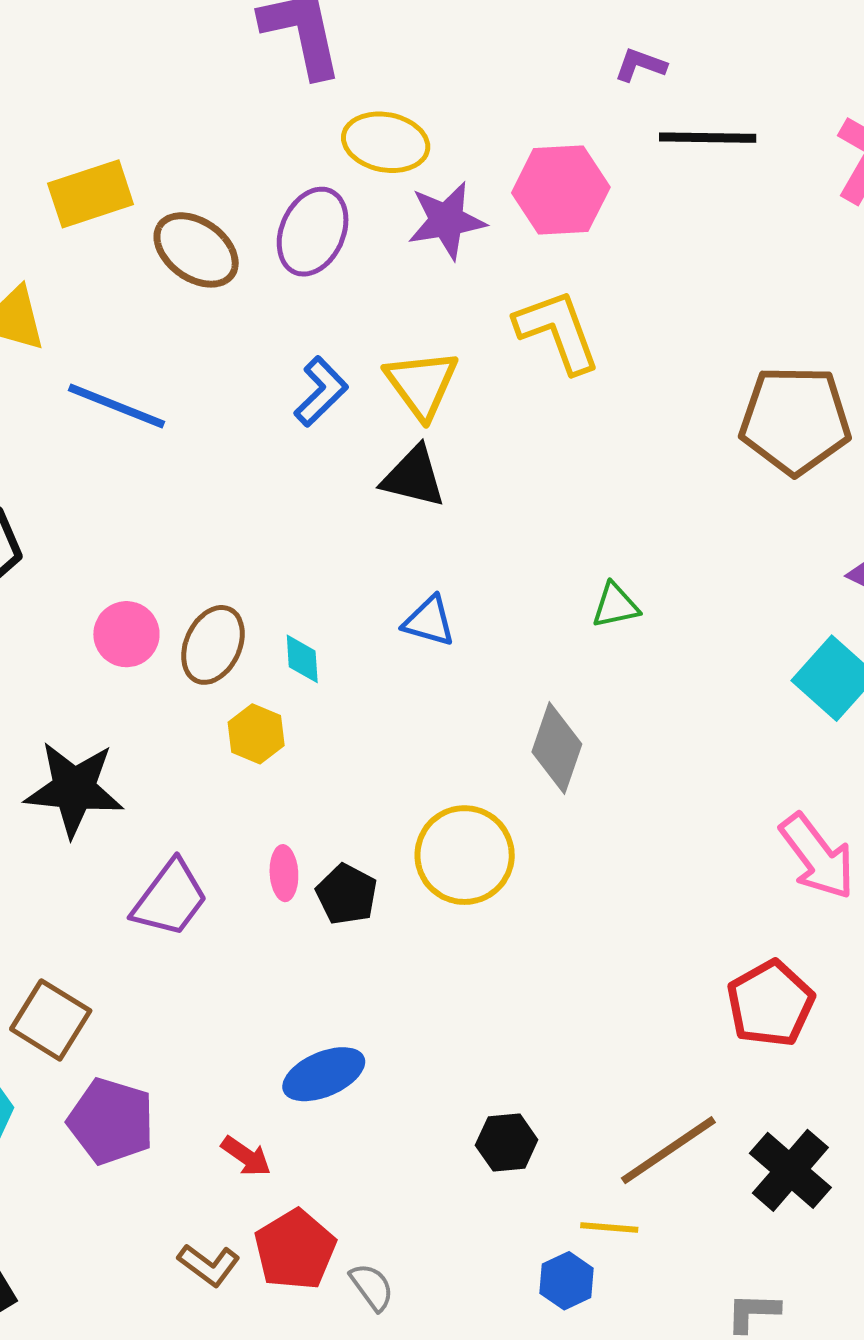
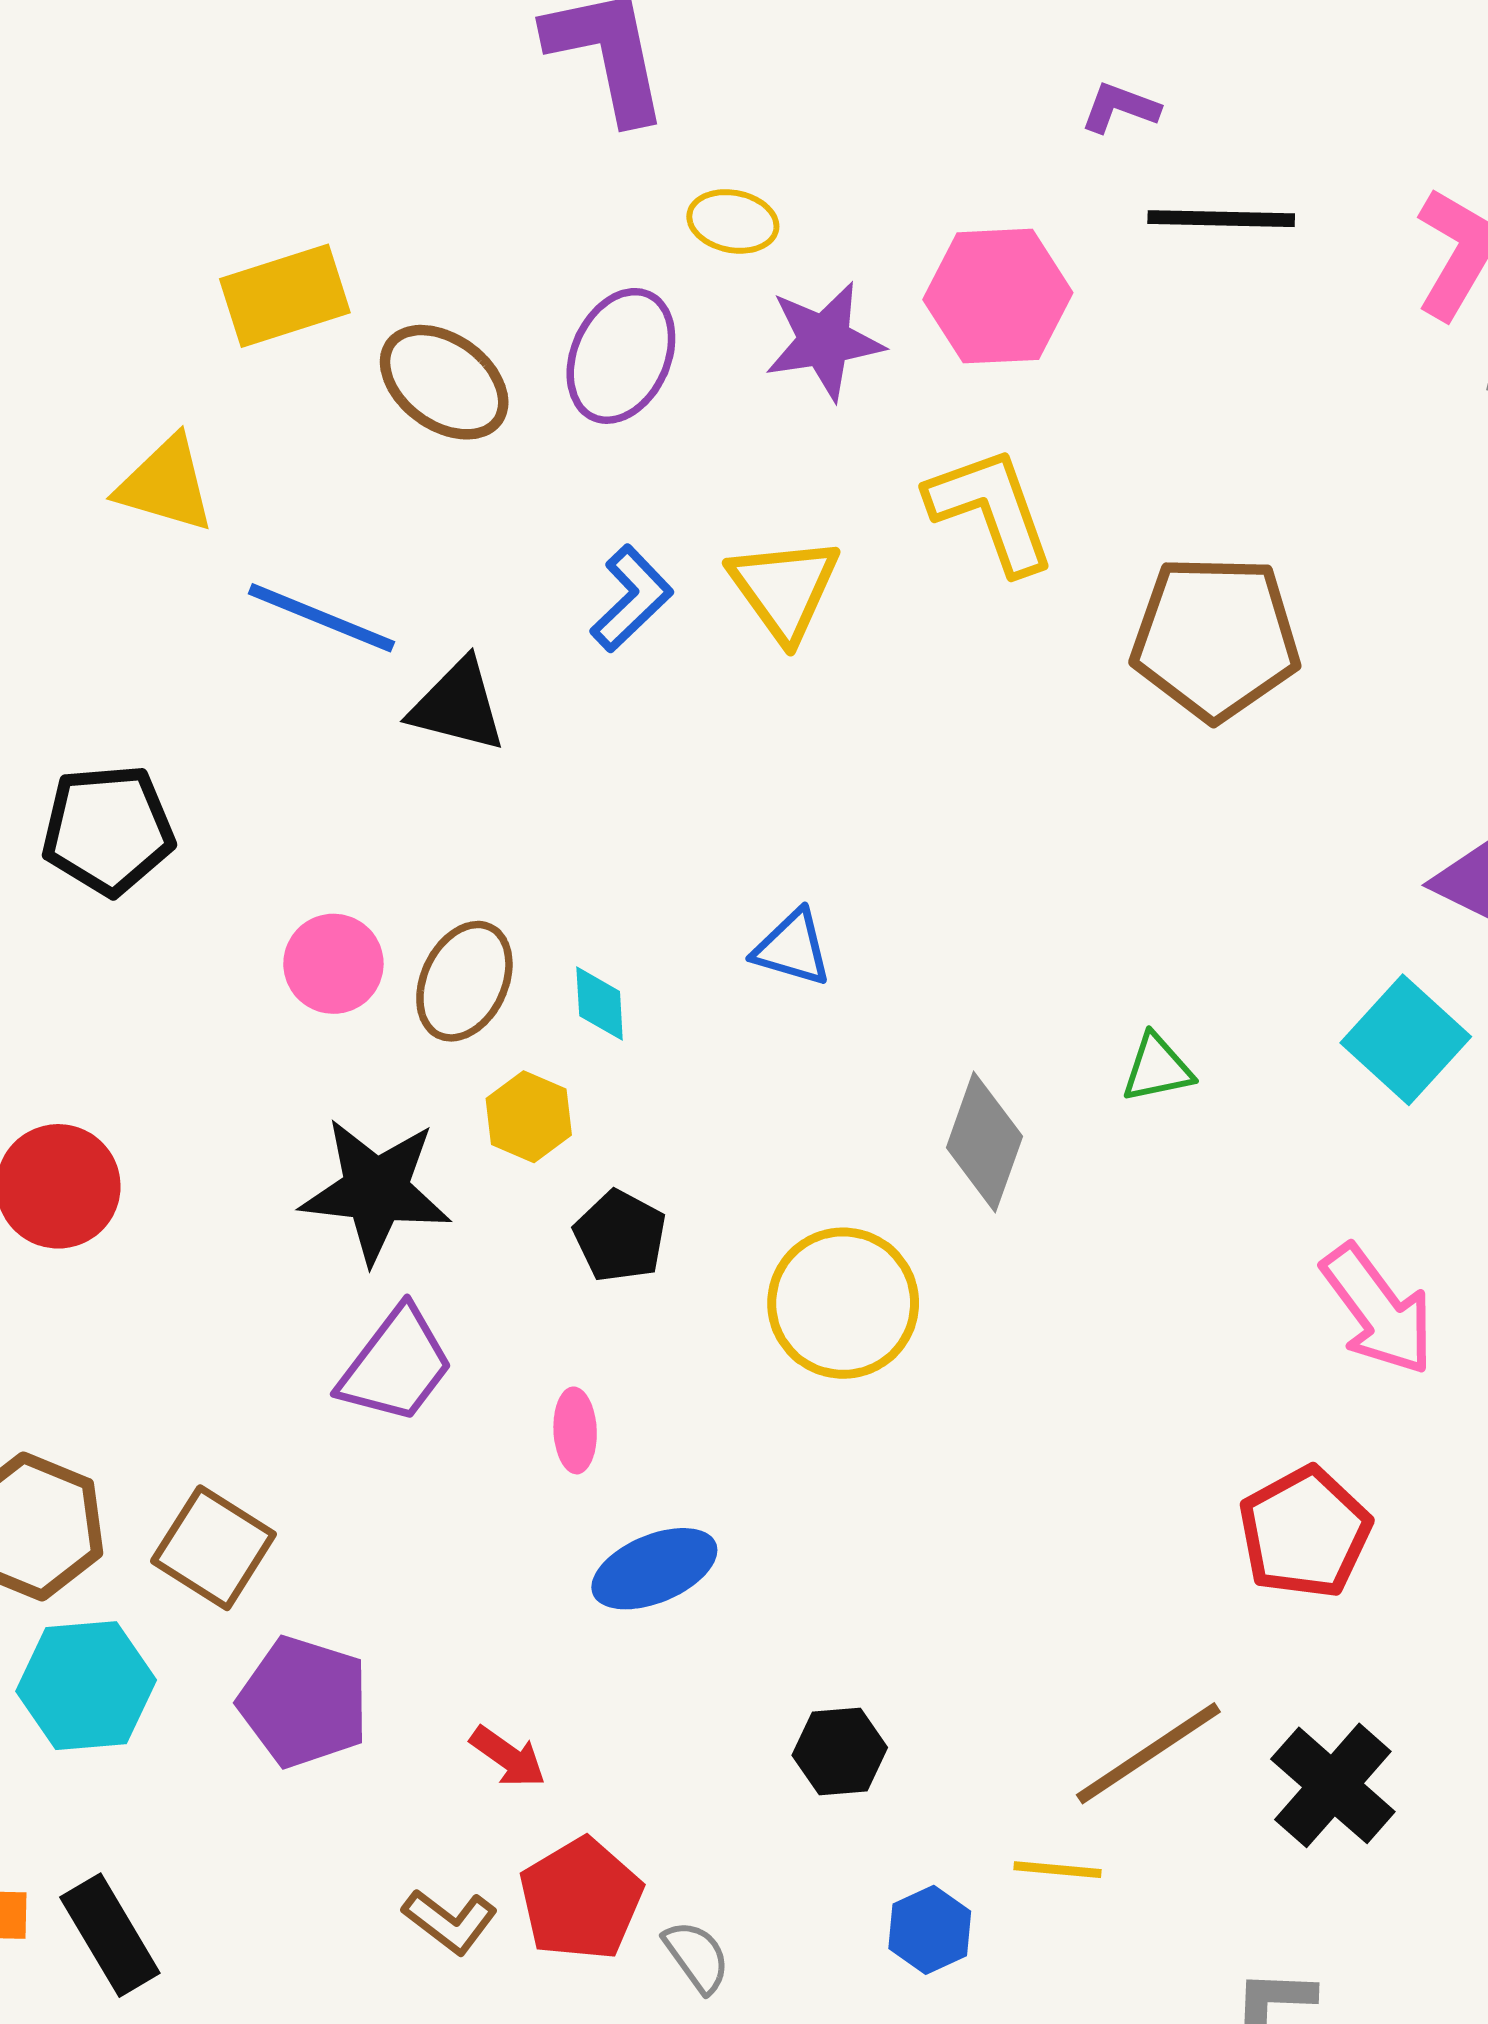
yellow ellipse: (386, 142) -> (733, 221), size x0.7
brown pentagon: (795, 420) -> (1215, 638), moved
black triangle: (414, 477) -> (458, 706), moved
green triangle: (615, 606) -> (1157, 1068), moved
black star: (74, 789) -> (376, 1190), moved
pink ellipse: (284, 873) -> (575, 1430), moved
black pentagon: (347, 894) -> (620, 1236), moved
blue ellipse: (324, 1074) -> (654, 1569), moved
black hexagon: (507, 1142) -> (840, 1751), moved
blue hexagon: (567, 1281) -> (930, 1930), moved

